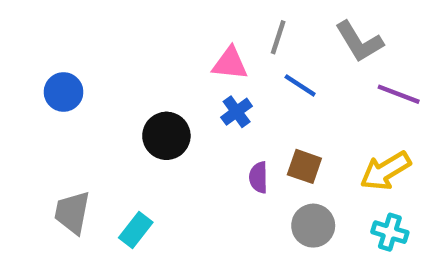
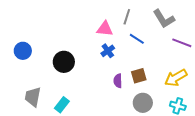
blue circle: (64, 92) -> (23, 51), moved
black circle: (166, 136) -> (64, 62), moved
brown square: (304, 166) -> (139, 76), turned -35

